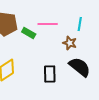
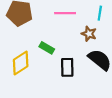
green rectangle: (29, 33) -> (47, 48), moved

